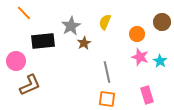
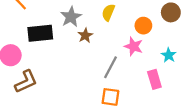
pink star: (140, 57) -> (134, 46), moved
gray line: (107, 72) -> (110, 67), turned 40
pink rectangle: (147, 95) -> (154, 79), moved

